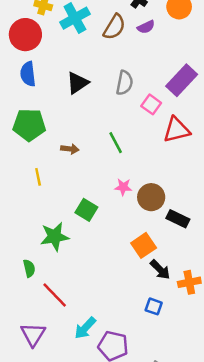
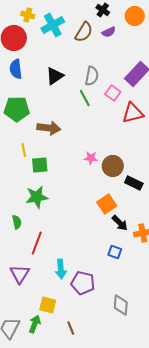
green line: (116, 143) -> (85, 98), moved
brown arrow: (70, 149) -> (49, 128), size x1.6
green square: (86, 210) -> (40, 165), moved, turned -36
red line: (55, 295) -> (37, 243), turned 65
cyan arrow: (85, 328) -> (61, 269), turned -48

